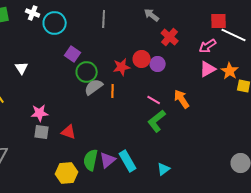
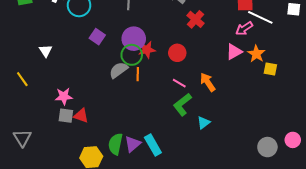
pink arrow: (208, 46) -> (244, 29), moved
red circle: (142, 59) -> (177, 53), moved
purple circle: (158, 64) -> (134, 39), moved, size x1.5
green circle: (87, 72) -> (132, 55), moved
red triangle: (69, 132) -> (81, 116), moved
cyan triangle: (164, 169) -> (204, 123), moved

